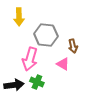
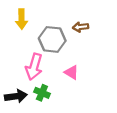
brown arrow: (73, 46) -> (81, 27), moved, turned 96

